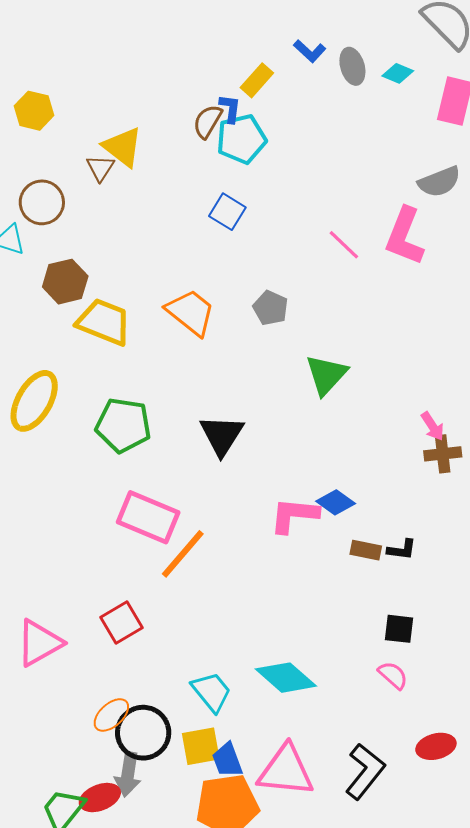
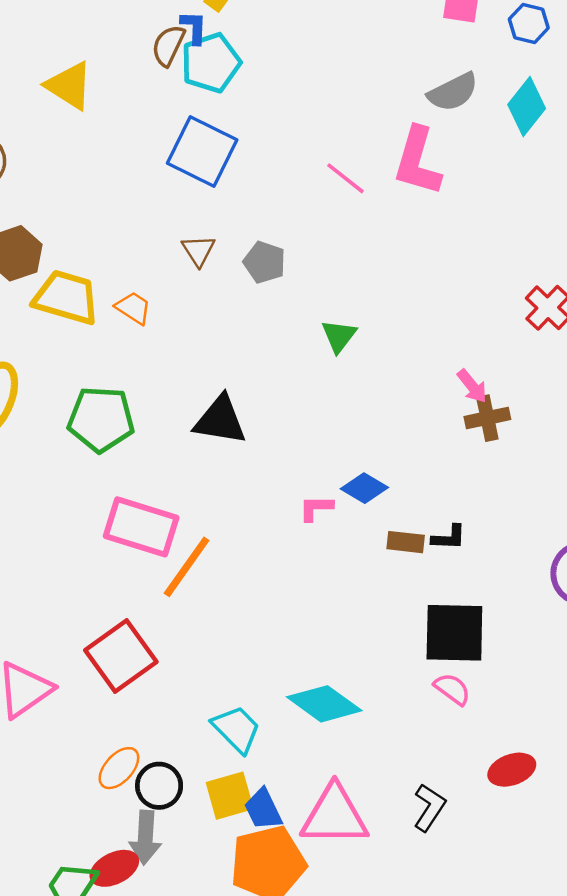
brown triangle: (100, 168) -> (198, 250), moved
blue square: (227, 212) -> (202, 152), size x1.6
orange trapezoid: (191, 312) -> (133, 308), moved, size x0.6
green triangle: (326, 375) -> (339, 336), size x0.7
black triangle: (222, 435) -> (220, 420), turned -48
pink L-shape: (294, 515) -> (316, 508), size x0.6
red square: (121, 622) -> (121, 656), size x1.4
black square: (399, 629) -> (454, 633), size x1.8
black circle: (143, 733) -> (159, 786), size x0.7
black L-shape: (365, 771) -> (429, 808), size x0.7

